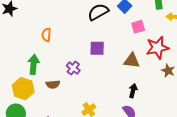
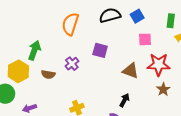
orange semicircle: (46, 35) -> (70, 24), moved, size x1.6

